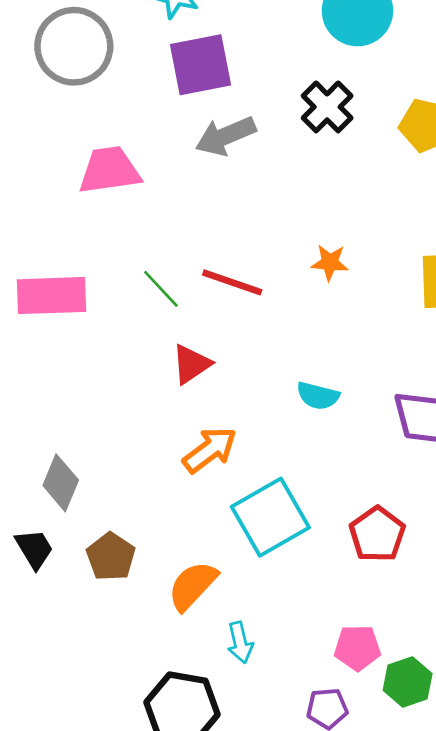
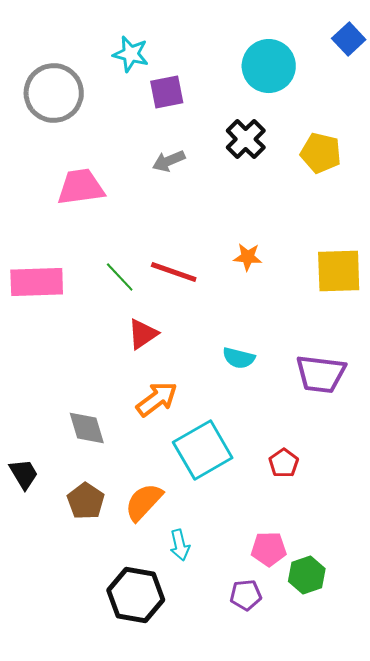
purple square: (200, 65) -> (167, 92), moved, size x0.7
gray arrow: (226, 136) -> (169, 161), size x0.7
gray diamond: (61, 483) -> (87, 428), moved, turned -39
red pentagon: (377, 534) -> (284, 463), size x0.7
brown pentagon: (111, 557) -> (86, 501), moved

